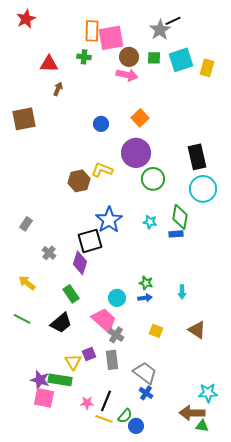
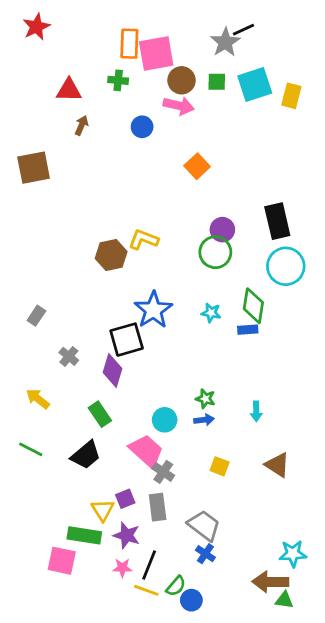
blue circle: (101, 124) -> (142, 127), moved
purple circle: (136, 153) -> (222, 230), moved, size x0.6
purple star: (40, 380) -> (127, 535), moved

